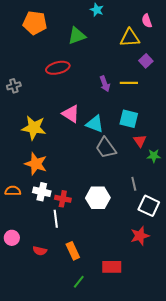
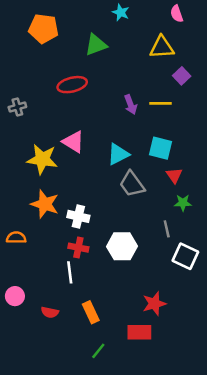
pink semicircle: (147, 21) -> (177, 14), moved
pink triangle: (71, 114) -> (73, 142), moved
cyan triangle: (95, 124) -> (118, 154), turned -48
green star: (154, 156) -> (183, 203), moved
white cross: (42, 192) -> (78, 216), moved
red star: (140, 236) -> (154, 304), moved

